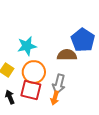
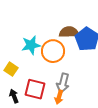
brown semicircle: (67, 55) -> (69, 32), moved
orange circle: (34, 72) -> (53, 51), moved

